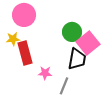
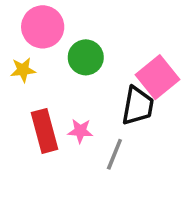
green circle: (72, 32) -> (86, 57), moved
red rectangle: (25, 53) -> (44, 131), moved

